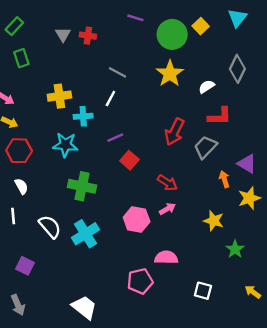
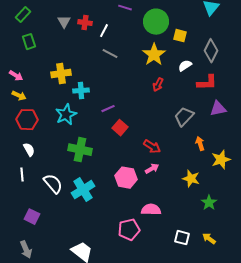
yellow square: (201, 26) -> (180, 36), moved, turned -32
white line: (110, 98) -> (104, 31), moved
red L-shape: (220, 116) -> (207, 83), moved
red arrow: (175, 132) -> (158, 85), moved, size x0.6
cyan star: (65, 145) -> (66, 115), turned -30
purple triangle: (247, 164) -> (218, 109), moved, turned -42
yellow arrow: (253, 292) -> (209, 239), moved

